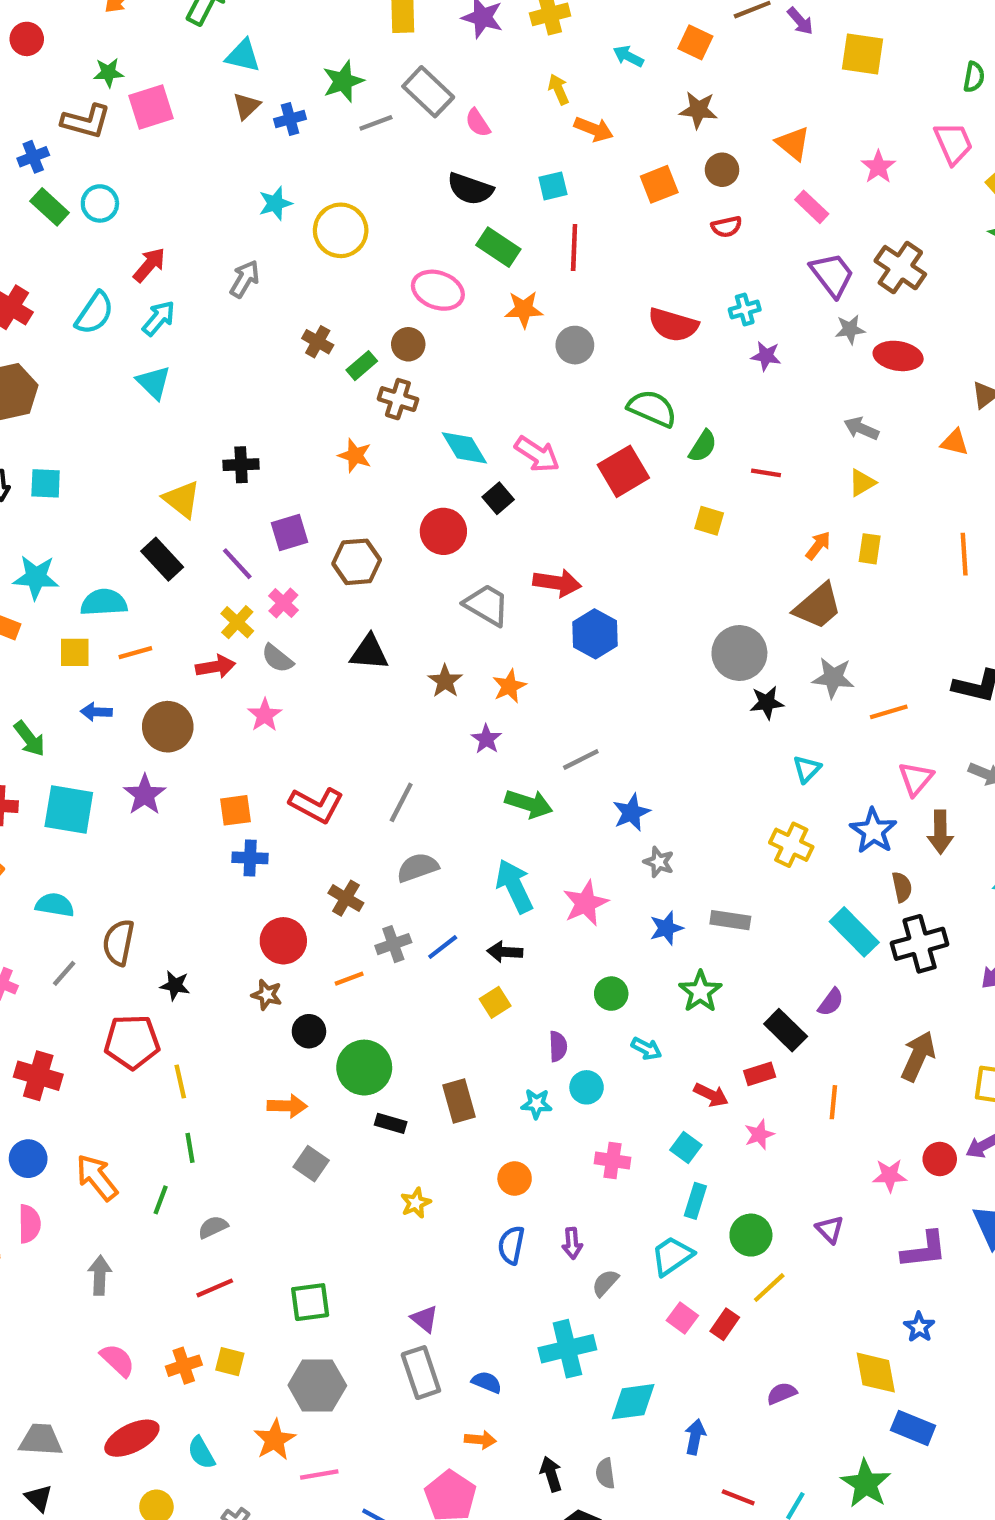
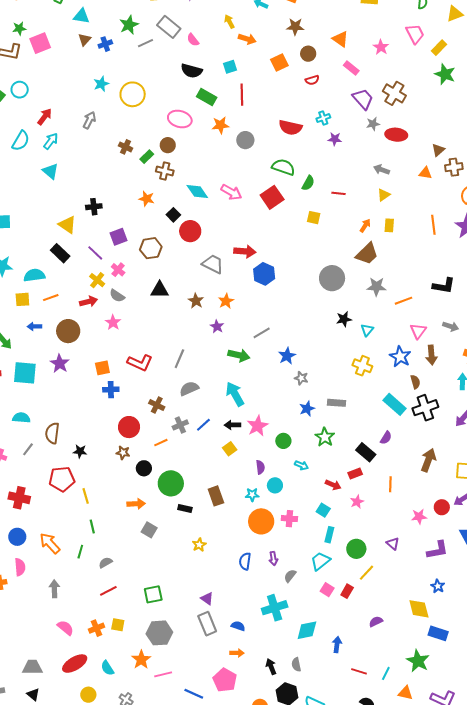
black square: (498, 498) -> (173, 215), moved
black star: (767, 703) -> (344, 319), moved
pink star: (586, 903) -> (257, 426), moved
orange circle: (515, 1179) -> (261, 521), moved, size x1.6

